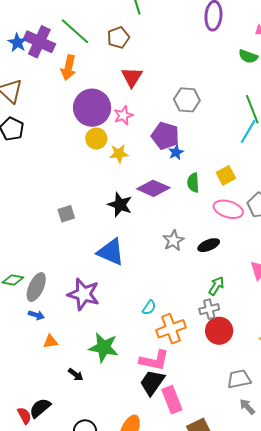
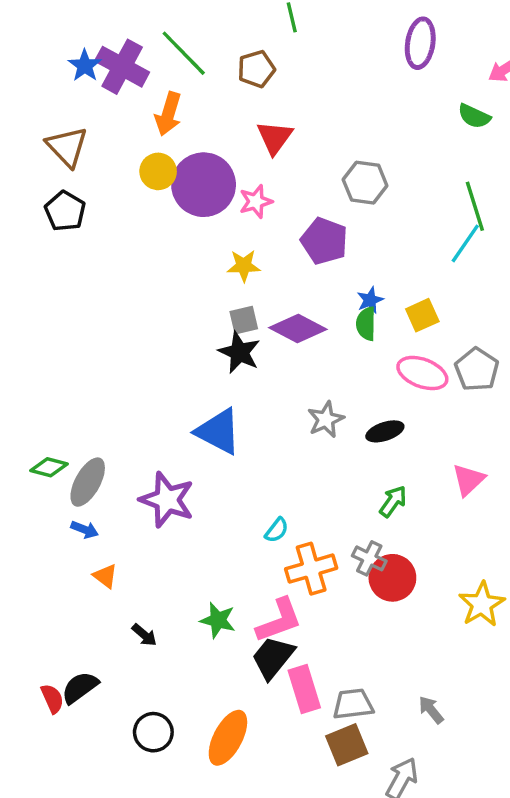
yellow circle: (96, 139) -> (158, 171), moved
blue star: (176, 152) -> (370, 300), moved
gray square: (66, 214) -> (244, 320), moved
gray cross: (209, 309) -> (369, 558), moved, turned 36
orange triangle: (50, 342) -> (105, 576), turned 42
green star: (104, 347) -> (218, 620), moved, size x0.7
pink L-shape: (154, 360) -> (279, 620), turned -36
gray trapezoid: (239, 379) -> (353, 704), moved

